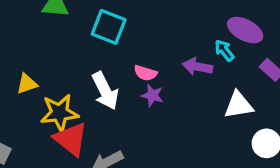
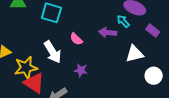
pink semicircle: (145, 73) -> (76, 39), turned 32
purple star: (152, 95) -> (81, 70), moved

